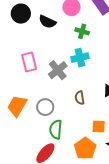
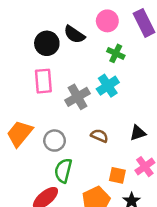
black circle: (21, 14) -> (47, 43), moved
cyan cross: (80, 58) -> (108, 86), turned -30
brown semicircle: (80, 98) -> (99, 136), turned 112

